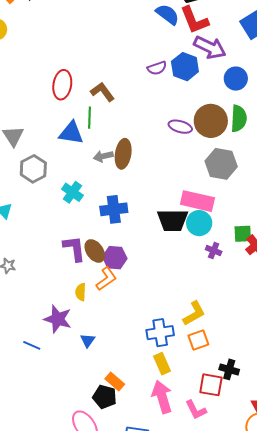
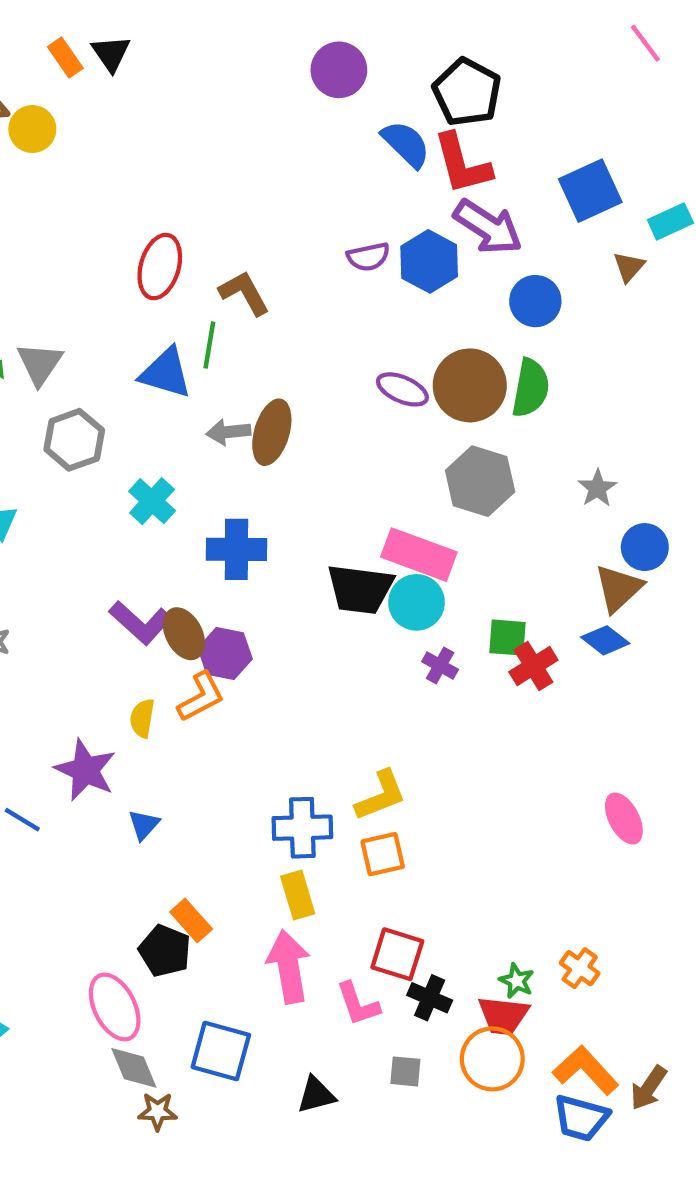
purple L-shape: (74, 248) -> (141, 623), turned 132
black cross: (229, 369) -> (430, 998), moved

